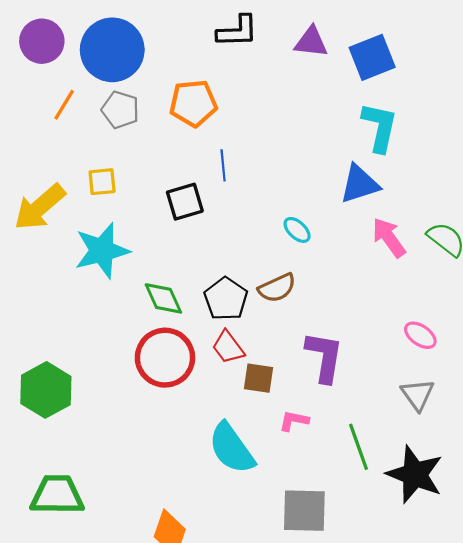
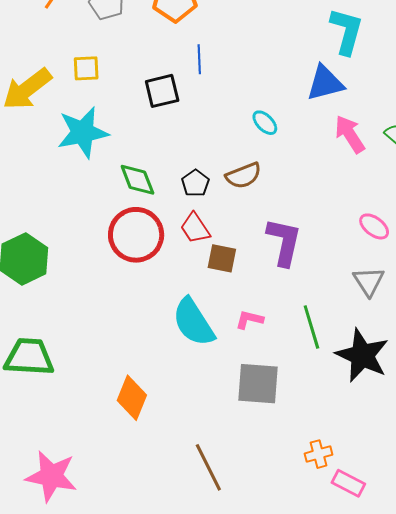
black pentagon: (226, 299) -> (195, 183), size x0.7
pink L-shape: (294, 421) -> (249, 320), moved

